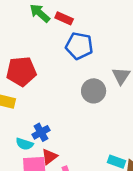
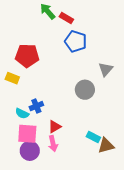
gray circle: (94, 91) -> (85, 90), moved
red triangle: (50, 157) -> (55, 127), moved

